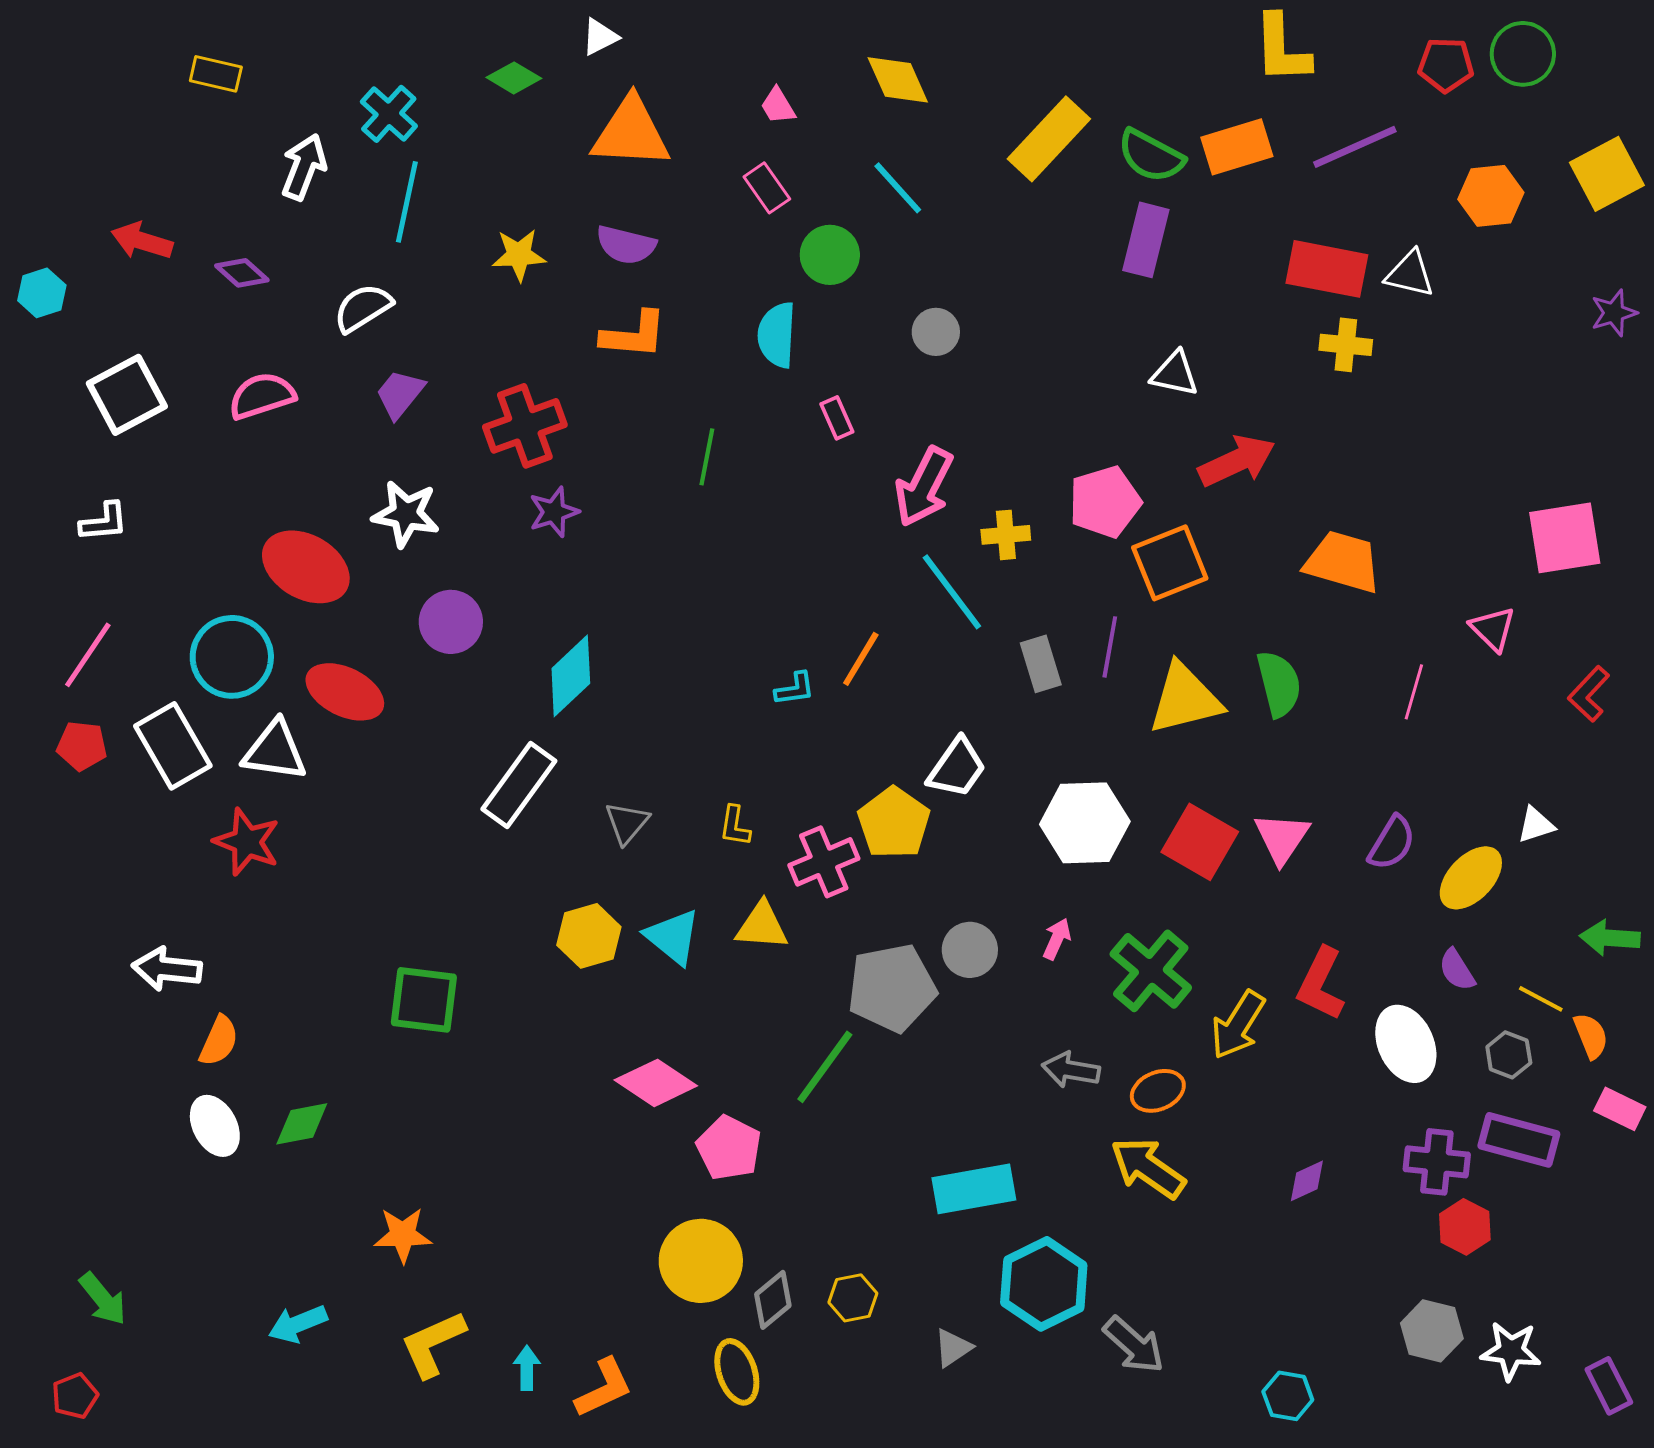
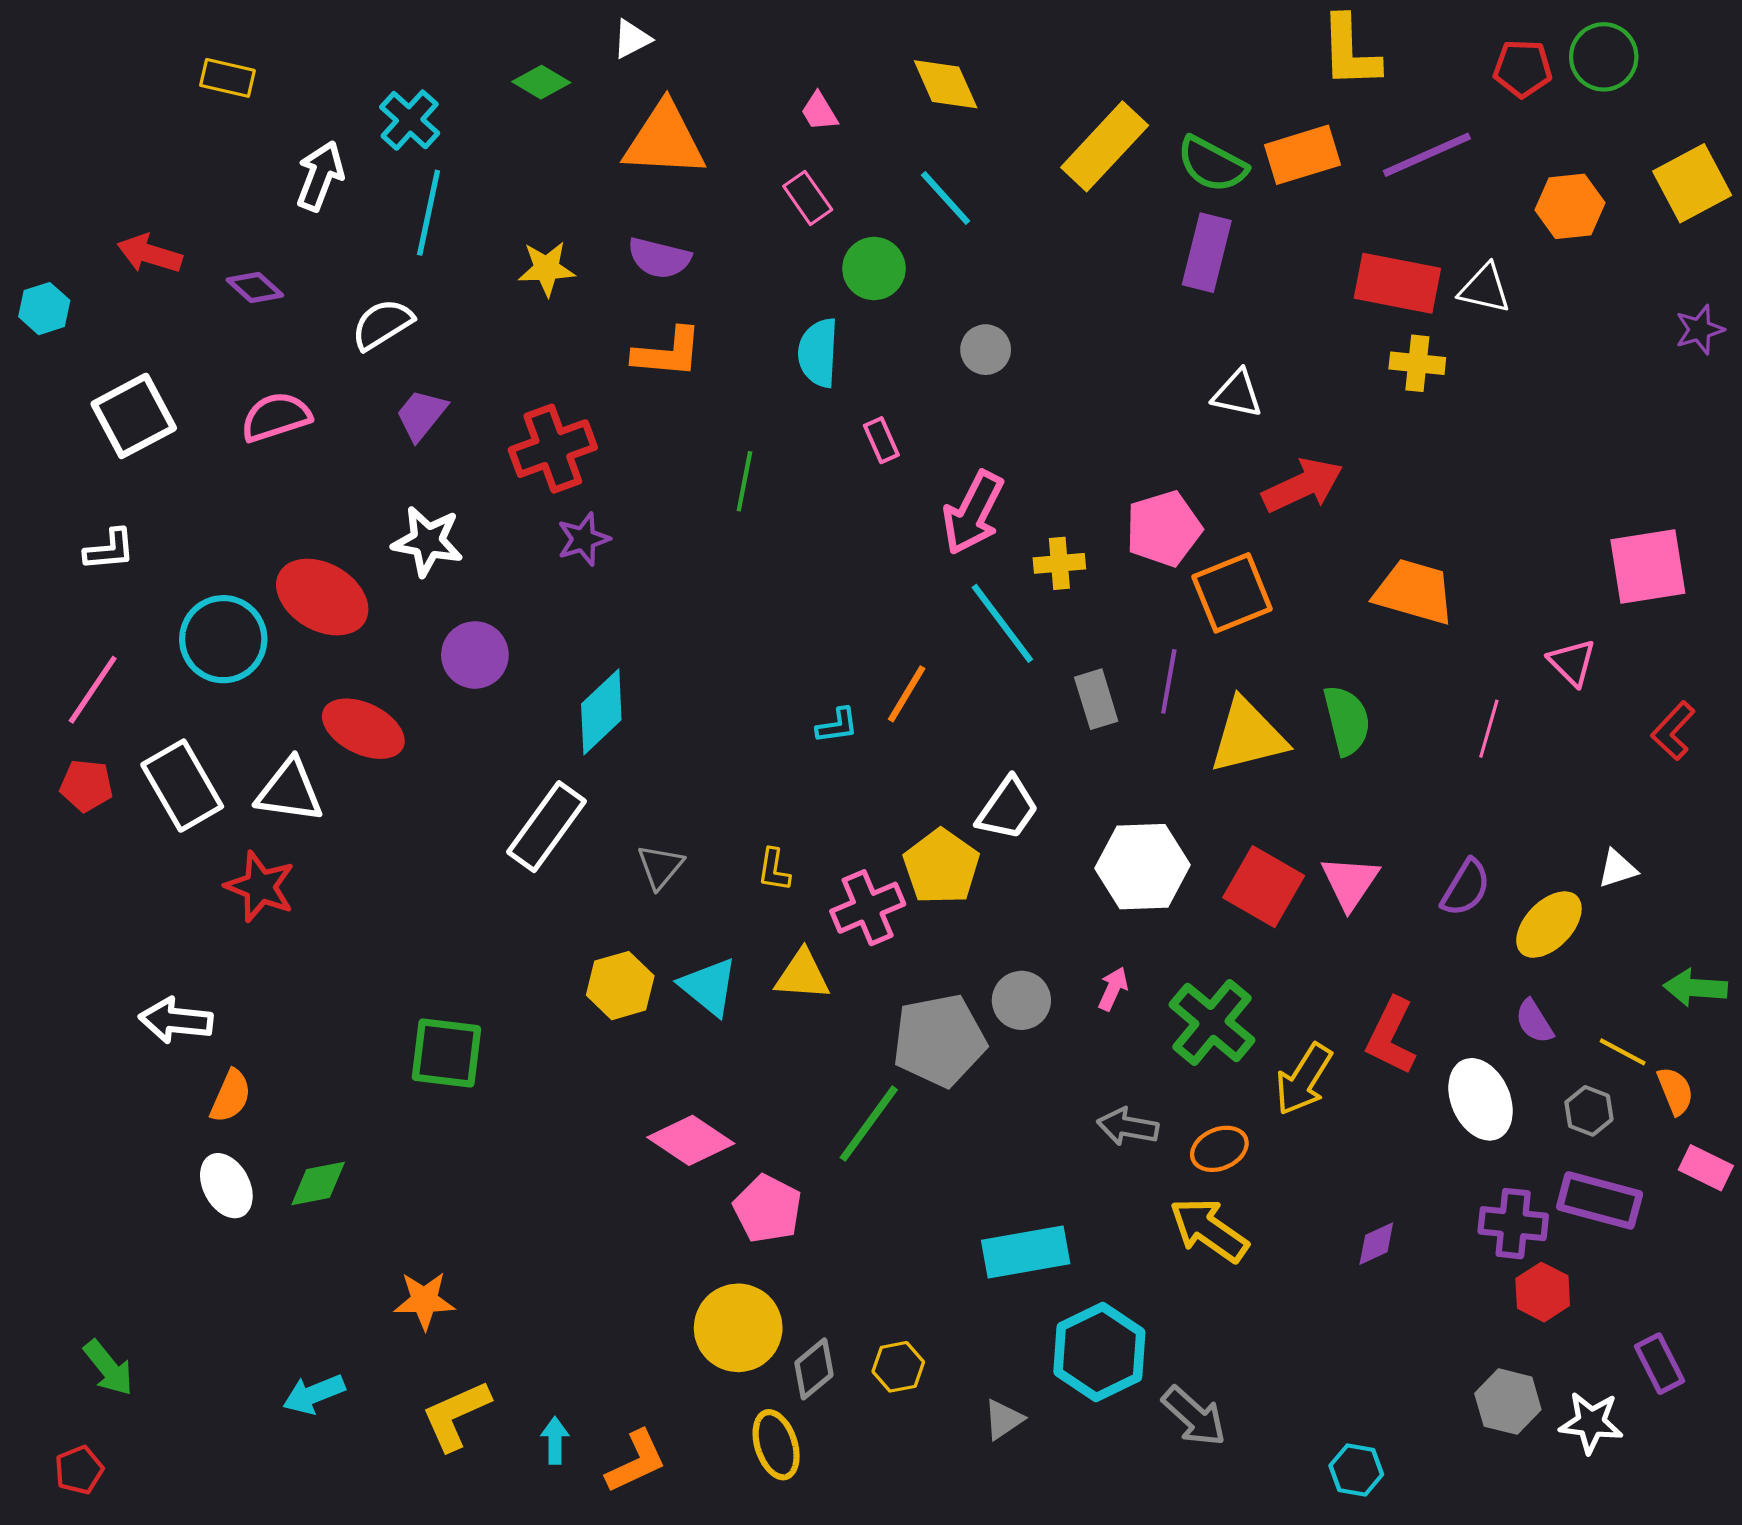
cyan circle: (232, 657) -> (223, 639), moved
purple rectangle: (1609, 1386) -> (1660, 1364), moved

